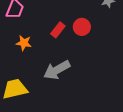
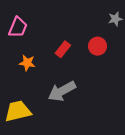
red circle: (82, 27) -> (97, 46), moved

